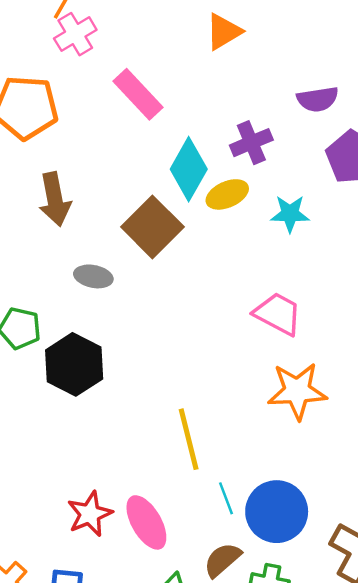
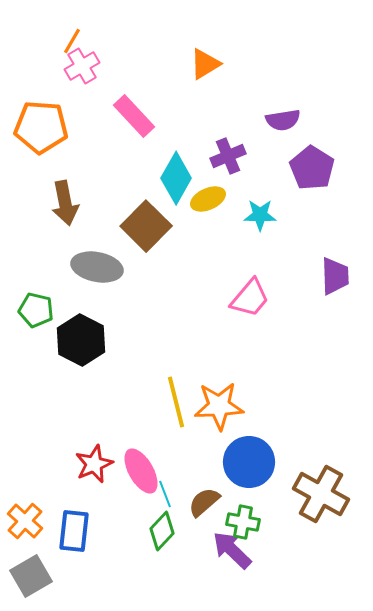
gray ellipse: (93, 276) -> (97, 267), size x1.6
pink trapezoid: (278, 314) -> (250, 298), turned 102
orange star: (297, 391) -> (219, 406), moved
cyan line: (226, 498) -> (165, 494), moved

